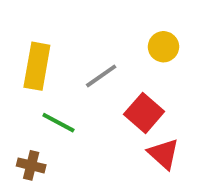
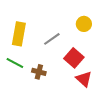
green line: (58, 123) -> (15, 63), moved
brown cross: (31, 165) -> (39, 72), moved

